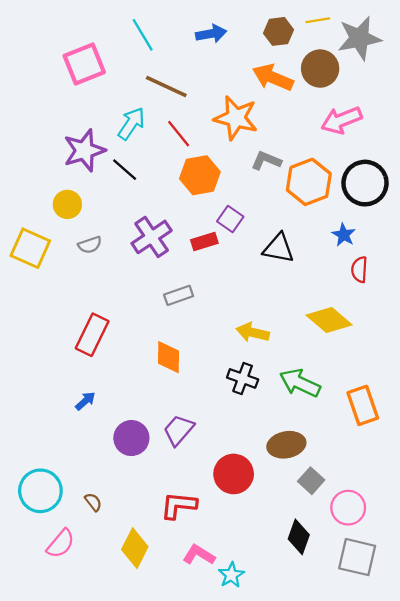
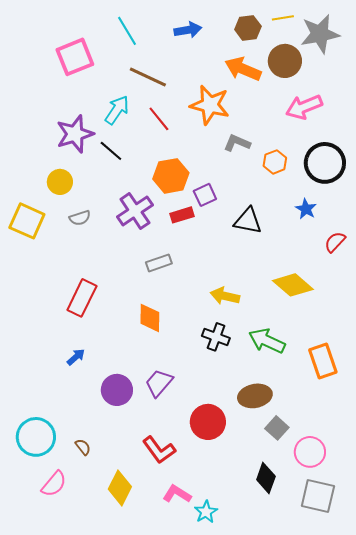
orange hexagon: (200, 175) -> (171, 176), moved
orange hexagon: (309, 182) -> (275, 162), size x0.6
purple square: (230, 219) -> (205, 195), turned 30
red semicircle: (359, 270) -> (335, 242), moved, turned 40
red L-shape: (179, 505) -> (159, 450), turned -132

